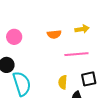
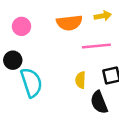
orange semicircle: (54, 34) -> (69, 23), size x1.5

